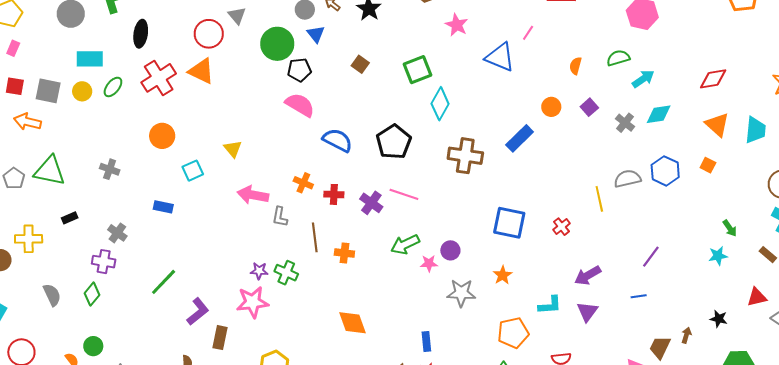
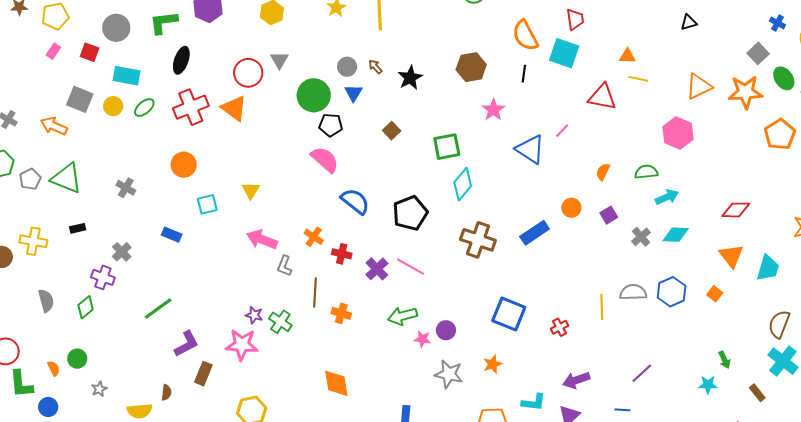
red square: (15, 86) -> (90, 52), moved

